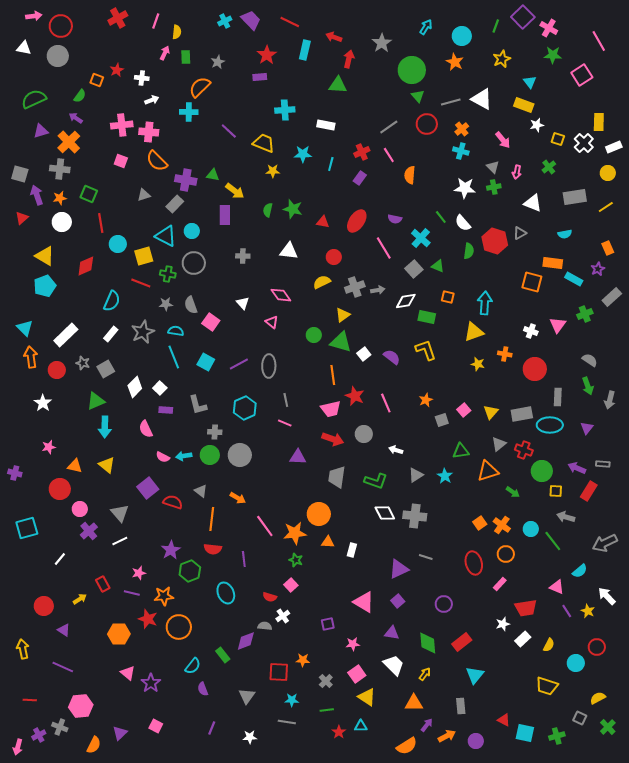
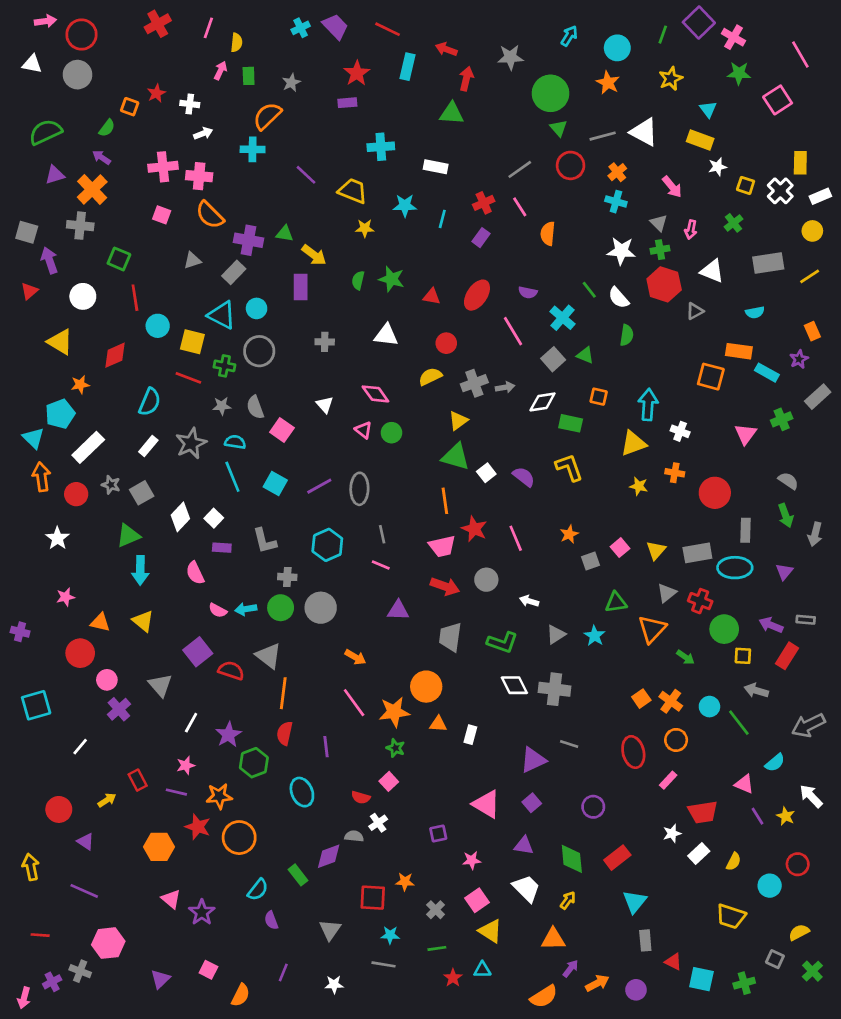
gray star: (382, 43) -> (510, 57), turned 30
orange star: (60, 198) -> (80, 385), moved
red hexagon: (495, 241) -> (664, 284), moved
yellow square: (144, 256) -> (192, 342), turned 30
cyan pentagon: (45, 286) -> (60, 414), moved
white cross: (531, 331) -> (680, 431), moved
green circle: (314, 335) -> (391, 433), moved
orange triangle: (488, 471) -> (652, 629), turned -30
gray triangle: (201, 491) -> (269, 656), size x1.5
orange arrow: (238, 498) -> (355, 657), moved
white line: (120, 541) -> (191, 723), moved, turned -35
red semicircle: (213, 549) -> (285, 733), turned 96
gray rectangle: (461, 706) -> (645, 940), moved
orange semicircle: (94, 745) -> (241, 995), moved

